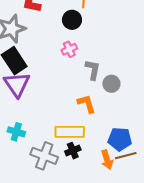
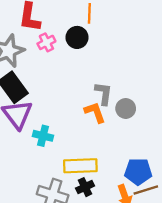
pink cross: (69, 49) -> (46, 42), moved
orange L-shape: (87, 104) -> (95, 112), moved
cyan cross: (16, 132) -> (43, 136), moved

